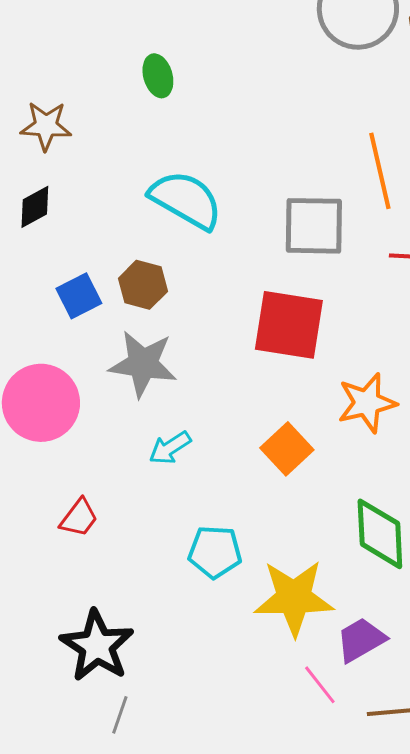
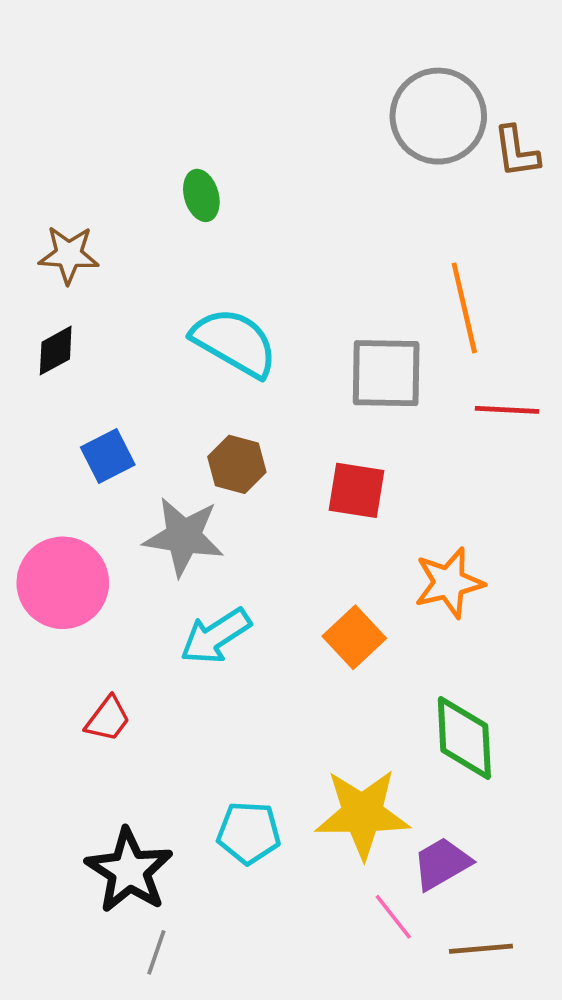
brown hexagon: (143, 285) -> (237, 464), moved
red square: (289, 325) -> (357, 490), size x0.7
cyan arrow: (170, 448) -> (216, 636), size x1.4
cyan pentagon: (215, 552) -> (249, 833), moved

